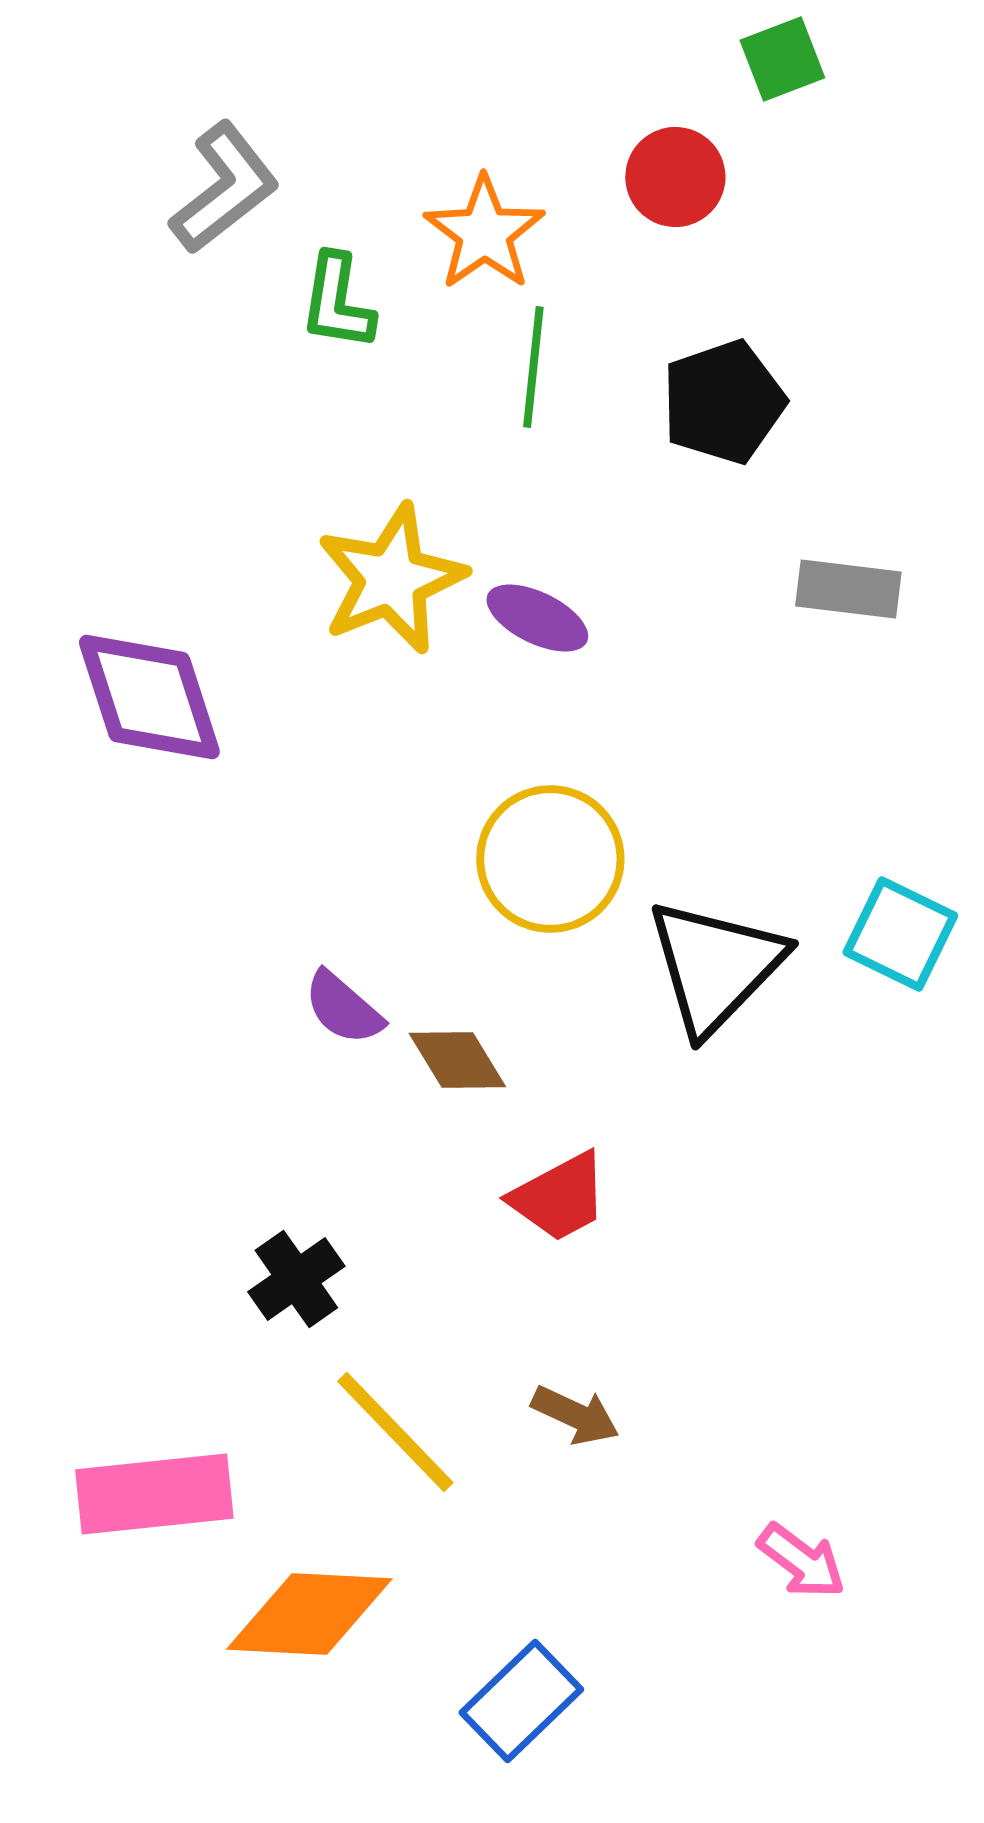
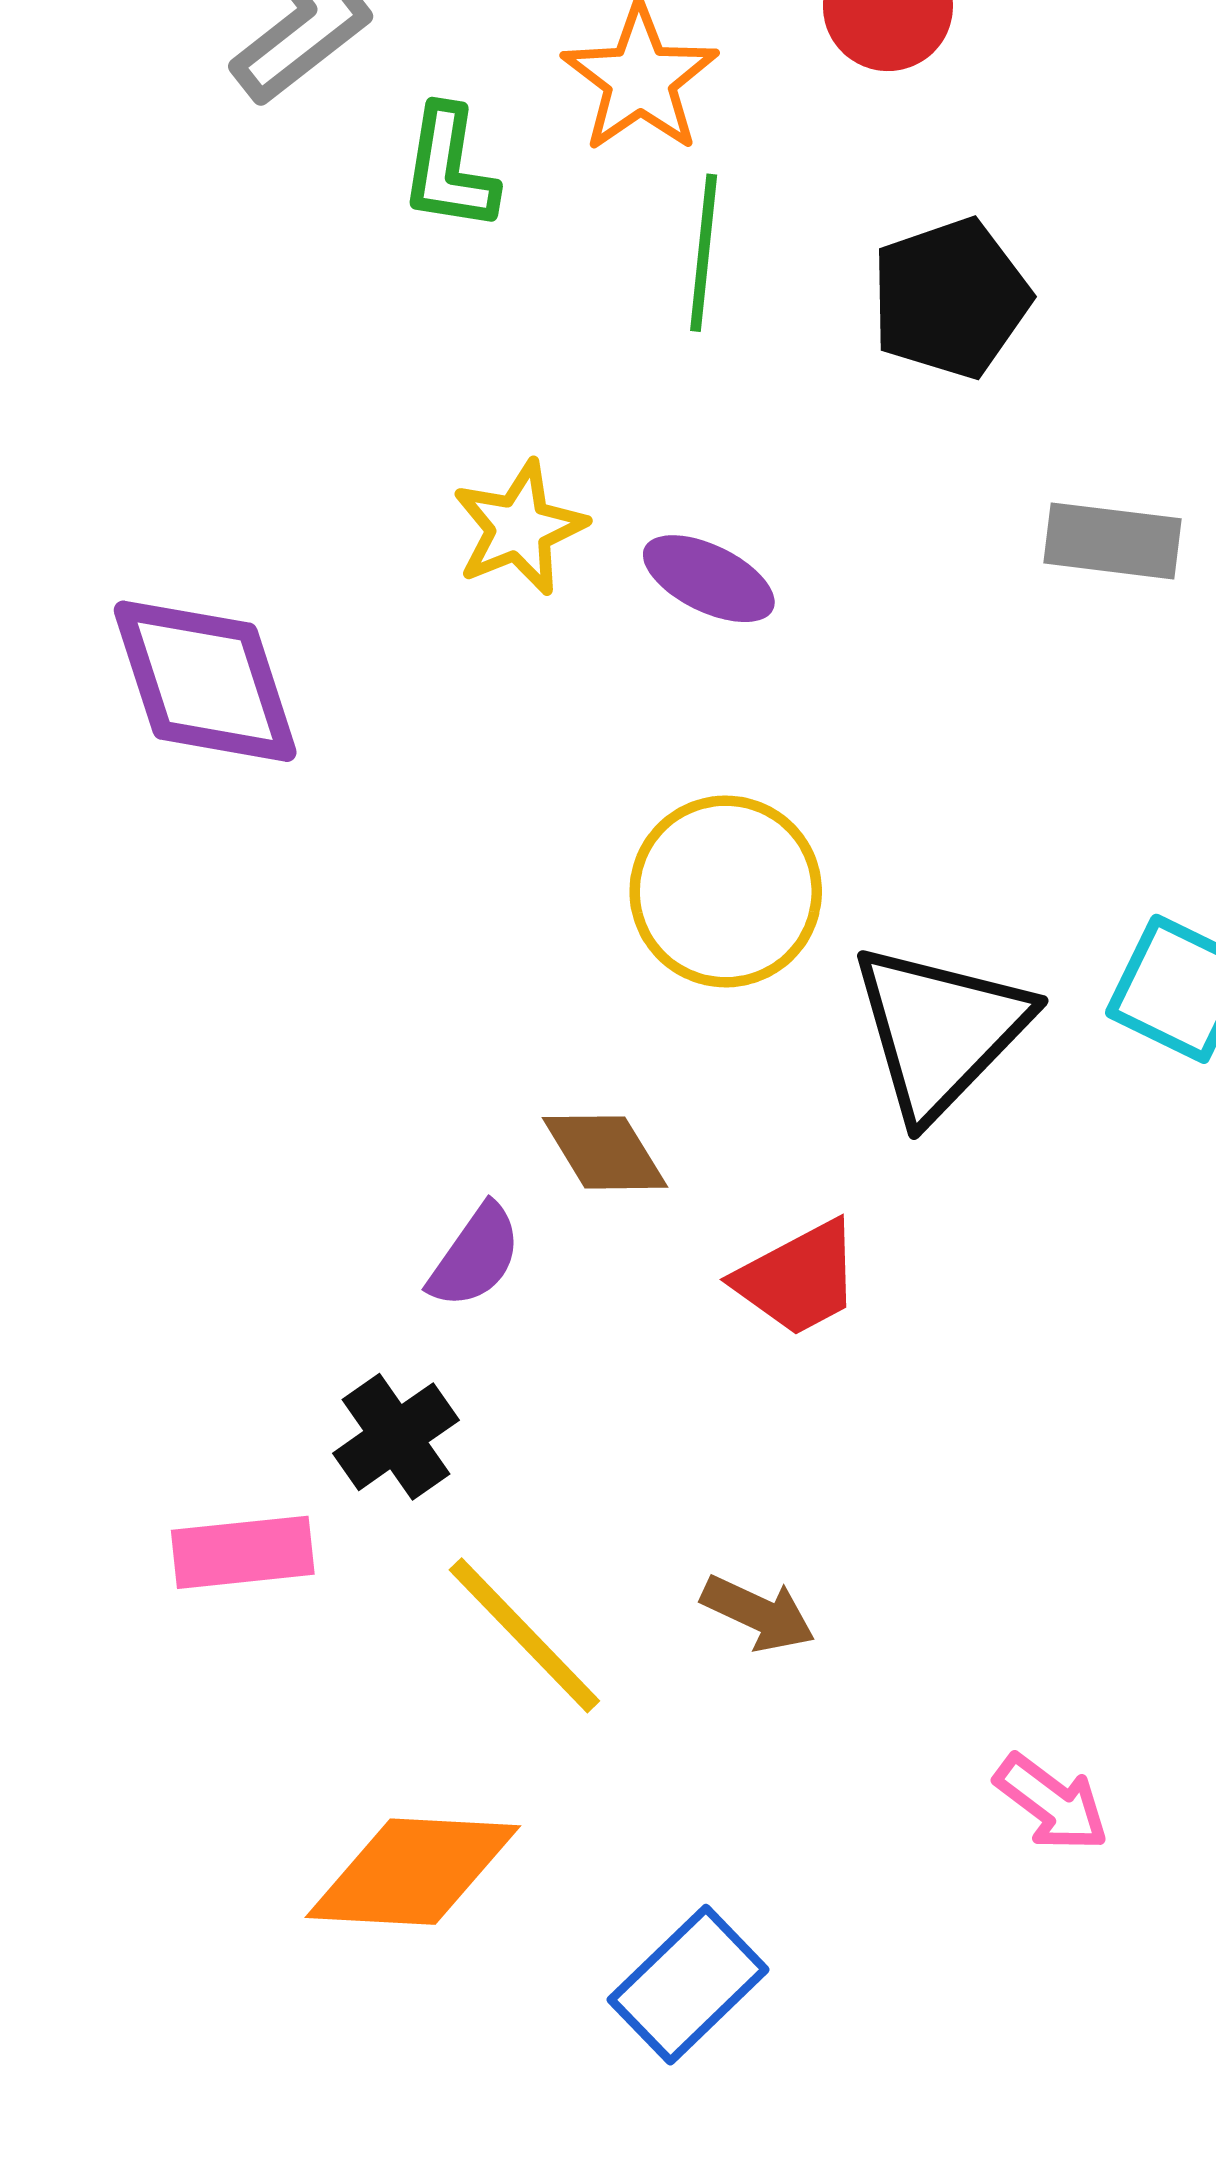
yellow star: (391, 579) -> (519, 528), size x0.7
purple semicircle: (343, 1008) -> (475, 1256), moved, turned -96
red trapezoid: (559, 1197) -> (798, 1278), moved
pink rectangle: (154, 1494) -> (243, 1552), moved, size x0.7

